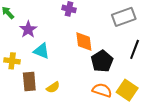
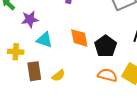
purple star: (28, 29) -> (30, 19), turned 30
orange diamond: (84, 41) -> (79, 38), moved

